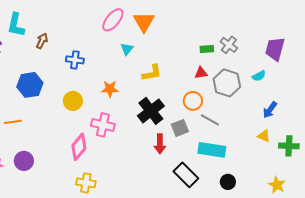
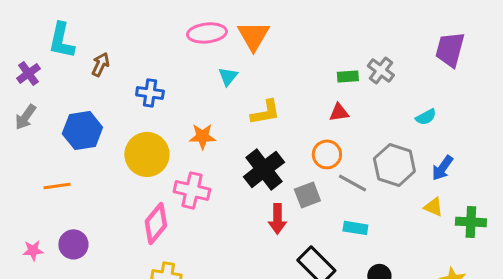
pink ellipse: (113, 20) -> (207, 33), turned 45
purple trapezoid: (275, 49) -> (450, 49), moved
gray hexagon: (227, 83) -> (394, 165), moved
yellow circle: (73, 101) -> (147, 154), size x1.5
cyan rectangle: (212, 150) -> (355, 228), size x0.6

